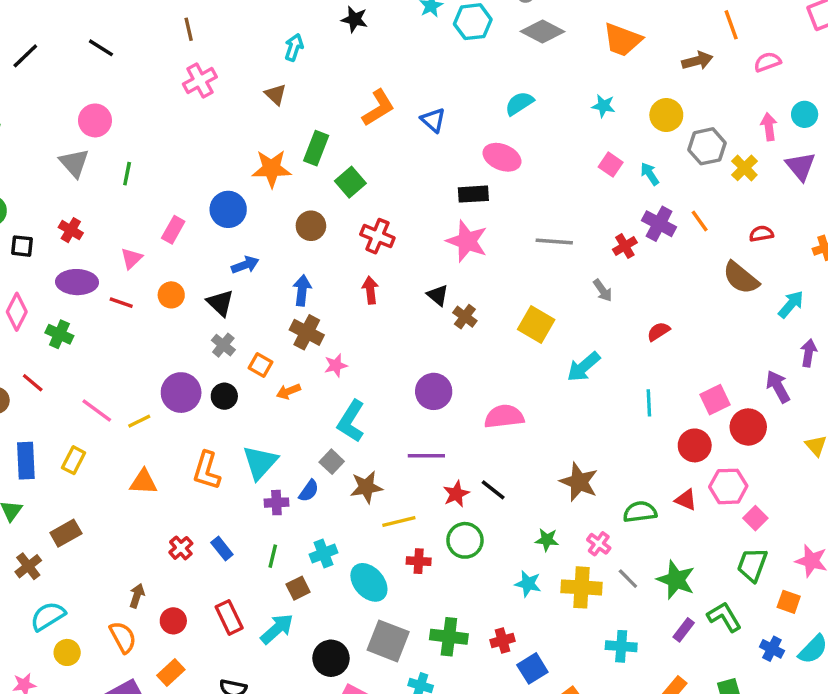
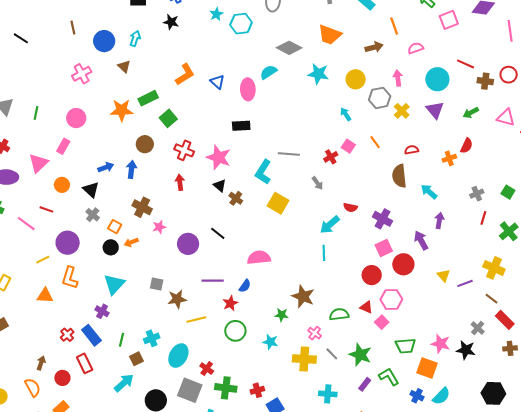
gray diamond: (543, 31) -> (289, 48), moved
pink cross: (200, 80) -> (82, 74), moved
cyan star: (603, 106) -> (318, 74), size x1.5
cyan circle: (805, 114) -> (437, 79), size x1.5
pink circle: (95, 120) -> (76, 118), moved
pink arrow: (769, 127) -> (398, 78), moved
green rectangle: (316, 148) -> (148, 98), turned 42
pink ellipse: (502, 157) -> (248, 89), moved, turned 65
pink square: (611, 165) -> (348, 146), moved
blue circle: (228, 209) -> (104, 41), moved
purple cross: (659, 224) -> (382, 219), moved
pink star: (467, 241) -> (219, 157), moved
pink triangle: (131, 258) -> (38, 163), size x1.5
brown semicircle: (741, 278) -> (399, 176), turned 45
blue arrow: (302, 290) -> (131, 169), moved
red line: (121, 303) -> (46, 209), moved
cyan arrow: (791, 304) -> (429, 192), turned -90
red semicircle: (658, 331) -> (350, 207), turned -136
cyan arrow: (584, 367) -> (330, 225), moved
purple circle: (434, 391) -> (188, 244), moved
black circle: (224, 396) -> (111, 247), moved
cyan line: (649, 403) -> (324, 253), moved
pink line: (97, 411) -> (26, 224), moved
cyan L-shape: (351, 421) -> (263, 172), moved
gray square: (332, 462) -> (157, 284), turned -32
orange L-shape: (207, 471) -> (70, 278), moved
black line: (493, 490) -> (218, 233), moved
blue semicircle: (309, 491) -> (245, 286), moved
purple cross: (276, 503) -> (102, 311), moved, turned 32
pink square: (755, 518) -> (382, 322), moved
green star: (547, 540) -> (282, 315), moved
blue rectangle: (222, 549) -> (91, 335), size x1.5
red cross: (419, 561) -> (207, 369), moved, turned 32
green trapezoid: (752, 565) -> (405, 346), turned -115
cyan ellipse: (369, 582) -> (178, 356), turned 70
cyan star: (528, 584) -> (270, 342), moved
orange square: (789, 602) -> (427, 368), size x1.5
red rectangle: (229, 617) -> (85, 363), moved

